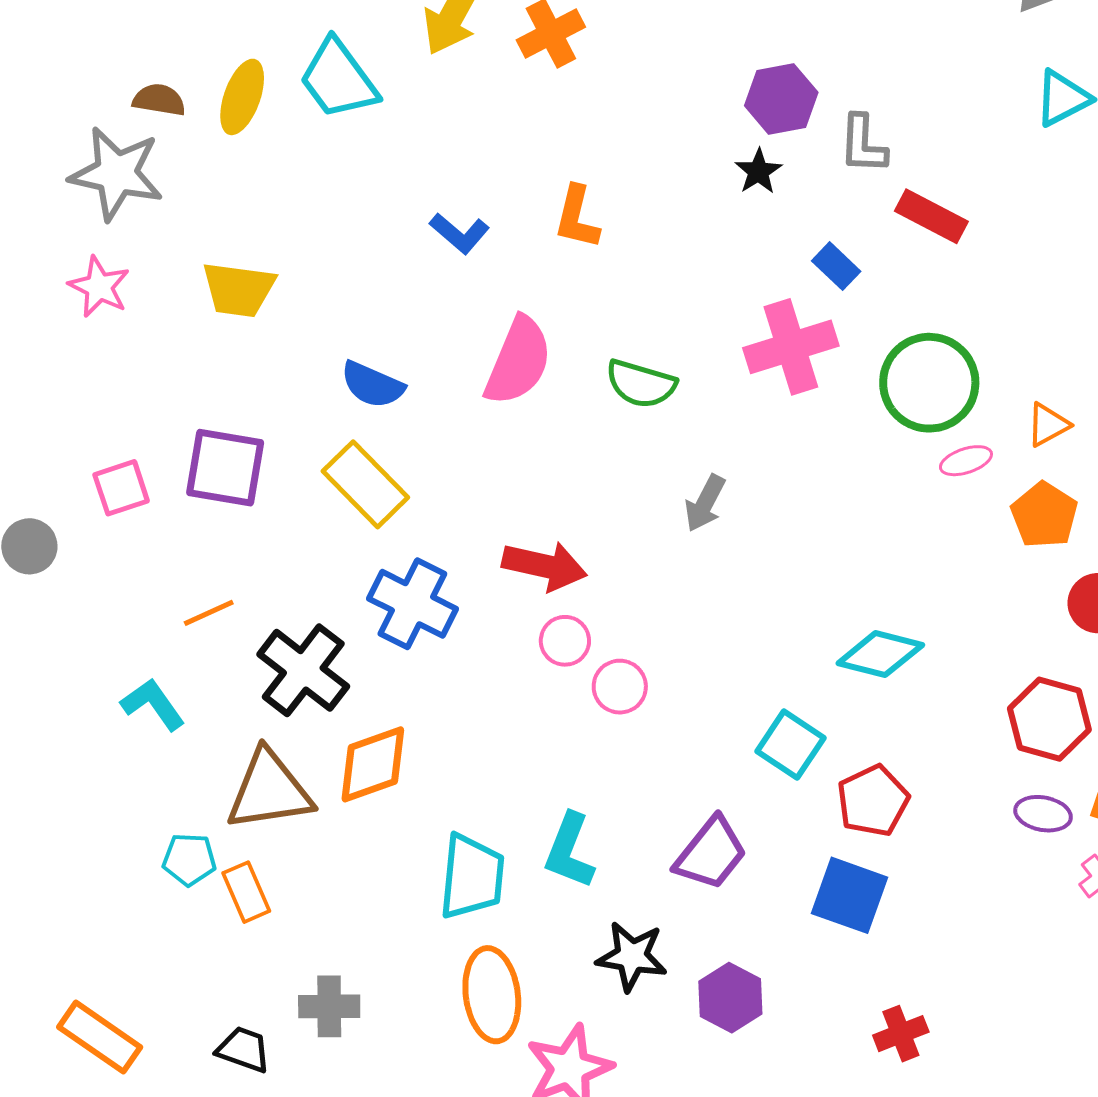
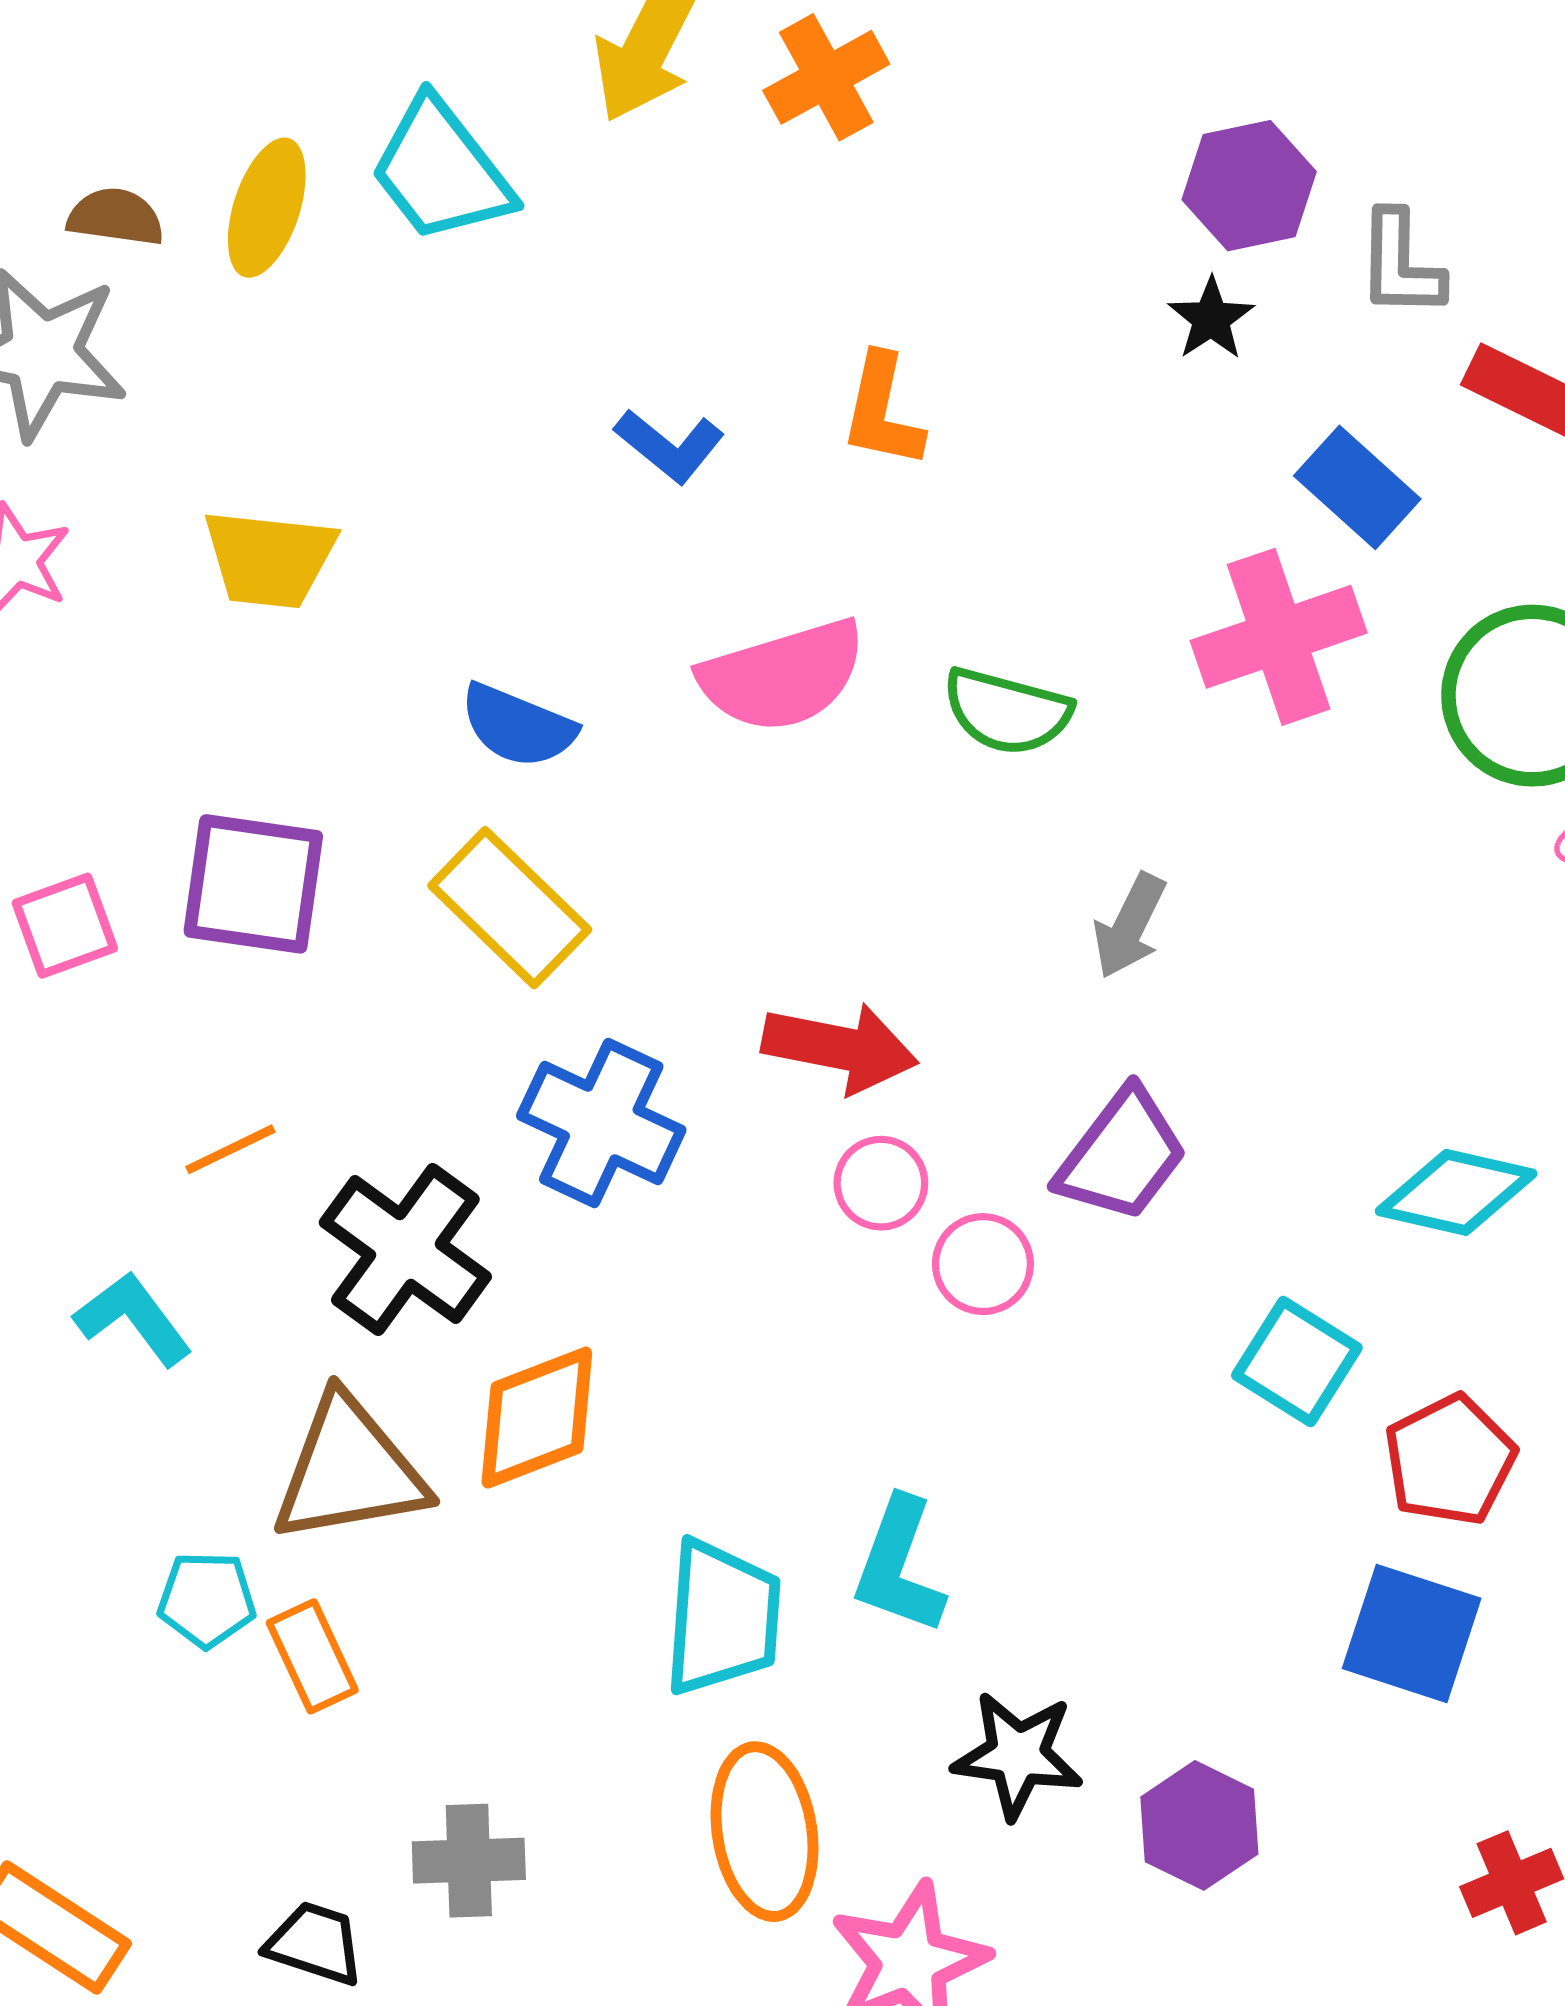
blue rectangle: (836, 266) -> (1357, 487), size x1.4
pink semicircle: (518, 361) -> (783, 676), turned 52
purple trapezoid: (711, 853) -> (1122, 1155), moved

